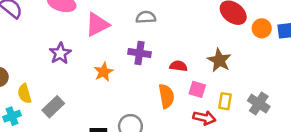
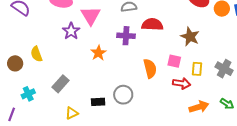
pink triangle: (97, 25) -> (91, 16), turned -30
purple star: (60, 53) -> (71, 31), moved
red semicircle: (178, 66) -> (152, 24), moved, size x1.5
yellow semicircle: (24, 94) -> (36, 54), moved

